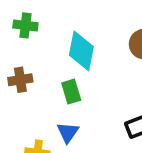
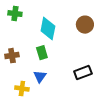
brown cross: (20, 80) -> (12, 56), moved

